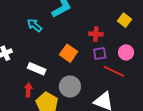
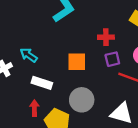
cyan arrow: (34, 25) -> (29, 55), moved
orange square: (69, 53) -> (77, 62), turned -30

